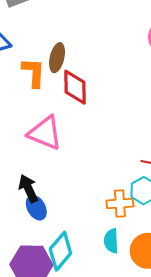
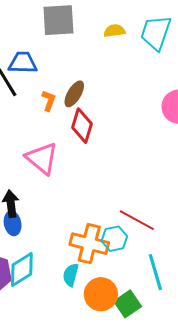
orange L-shape: (34, 73) -> (49, 101), size x0.7
orange cross: (120, 203) -> (89, 244), size x1.5

